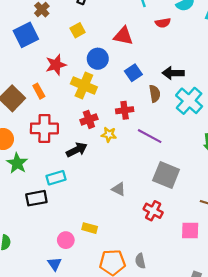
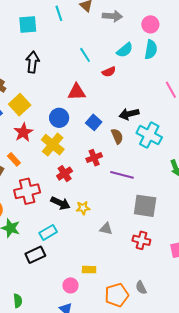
yellow square: (78, 30) -> (20, 105), moved, size x1.5
yellow cross: (84, 85) -> (53, 145), turned 30
yellow star: (109, 135) -> (83, 208), moved
black arrow: (77, 150) -> (60, 203), turned 66

